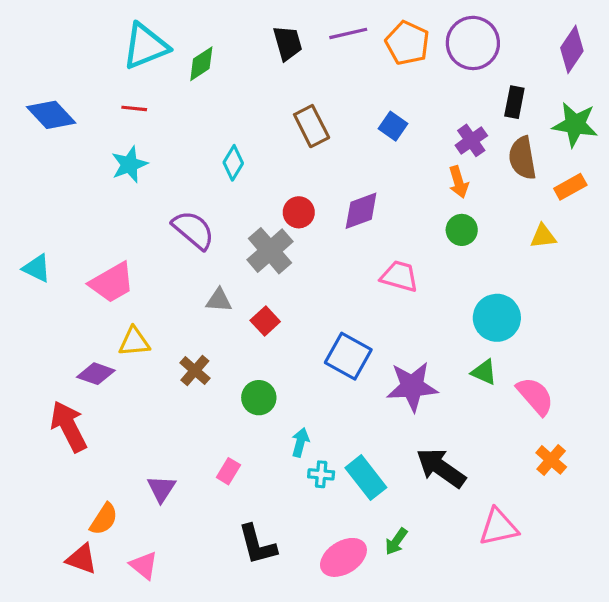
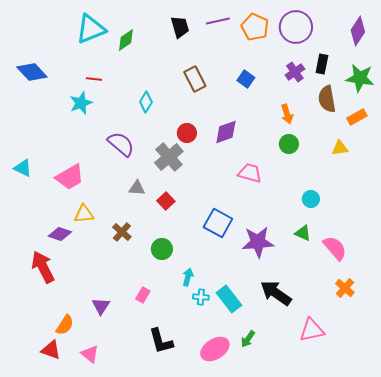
red line: (134, 108) -> (94, 79), moved
purple cross: (471, 140) -> (295, 72), moved
cyan circle: (497, 318) -> (311, 199), size x0.6

